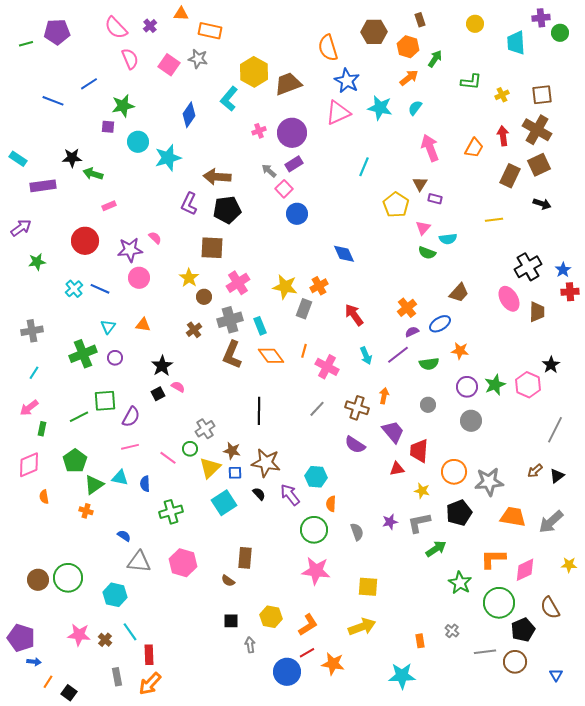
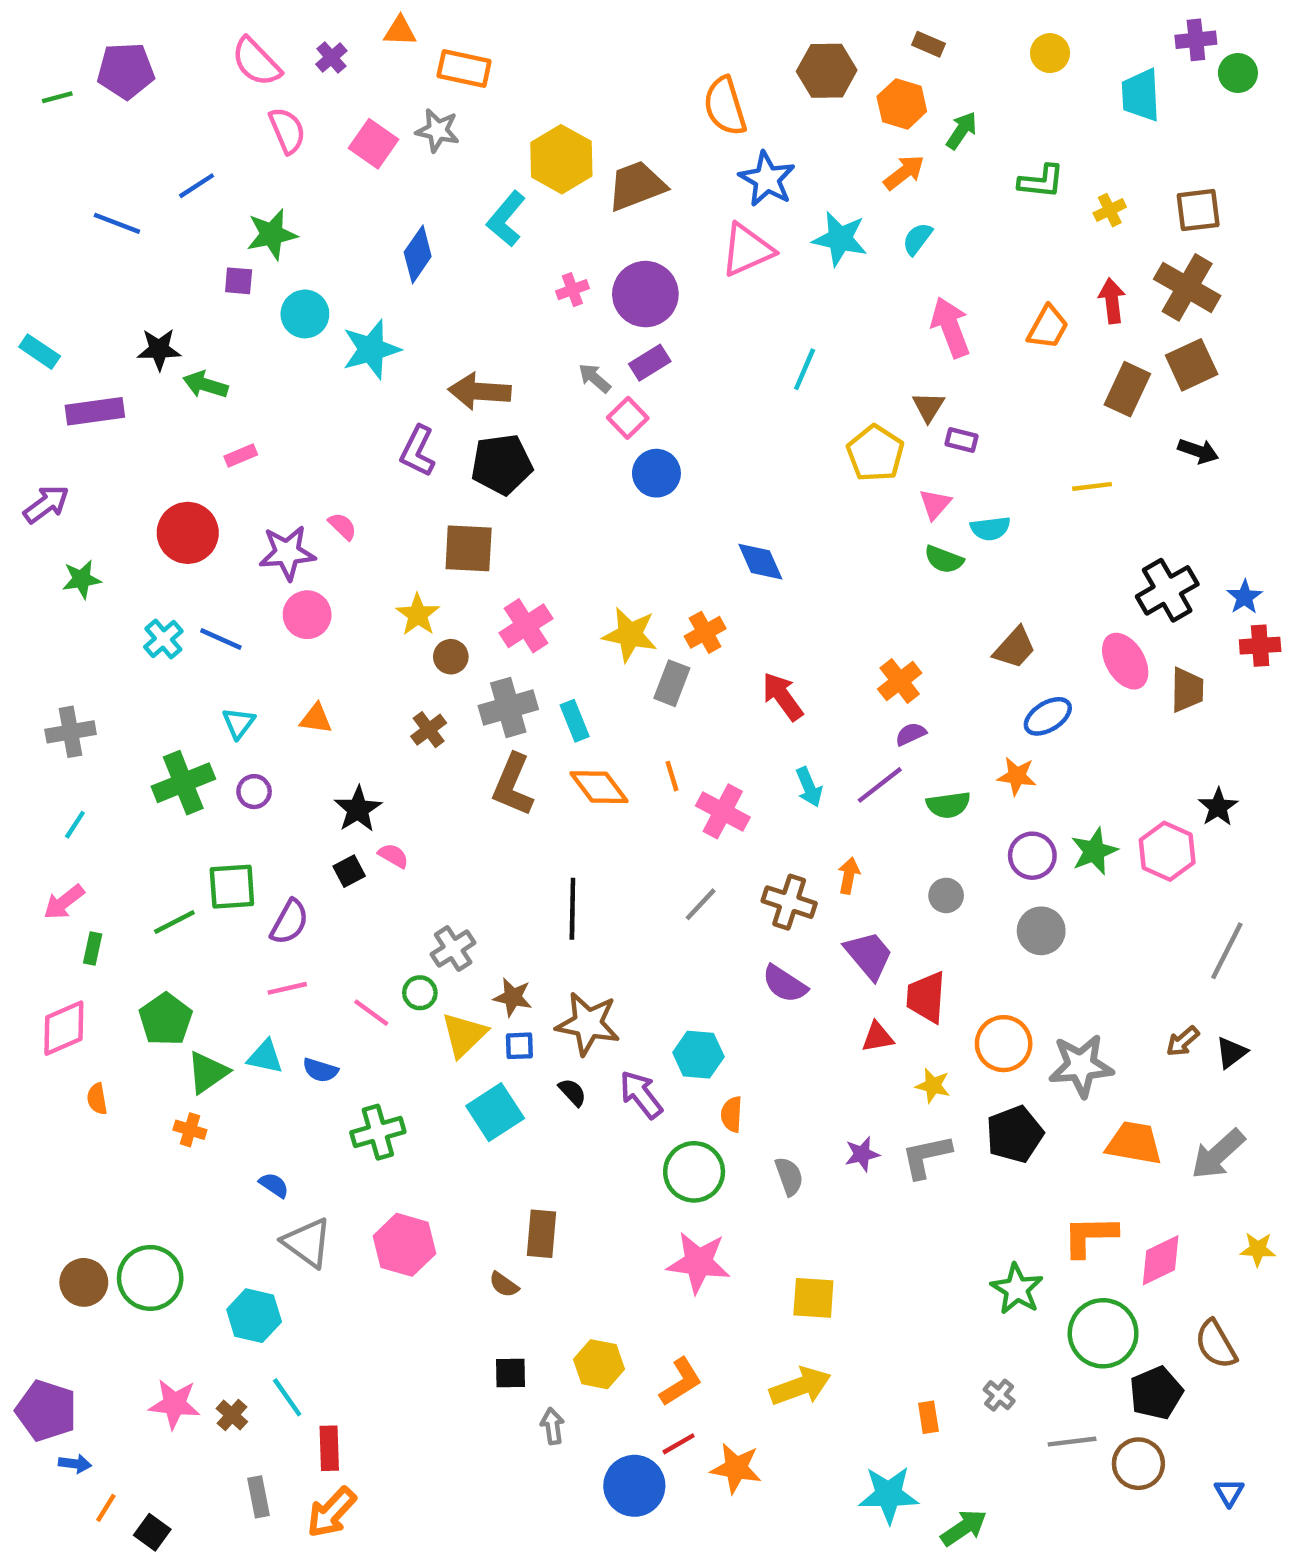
brown rectangle: (420, 20) -> (928, 44), turned -48
blue ellipse: (440, 324) -> (1048, 716), moved
orange line: (304, 351) -> (672, 776), turned -32
blue semicircle: (145, 484) -> (320, 1070), turned -70
green arrow: (436, 549) -> (964, 1528), moved
gray triangle: (139, 562) -> (307, 1243), turned 30

